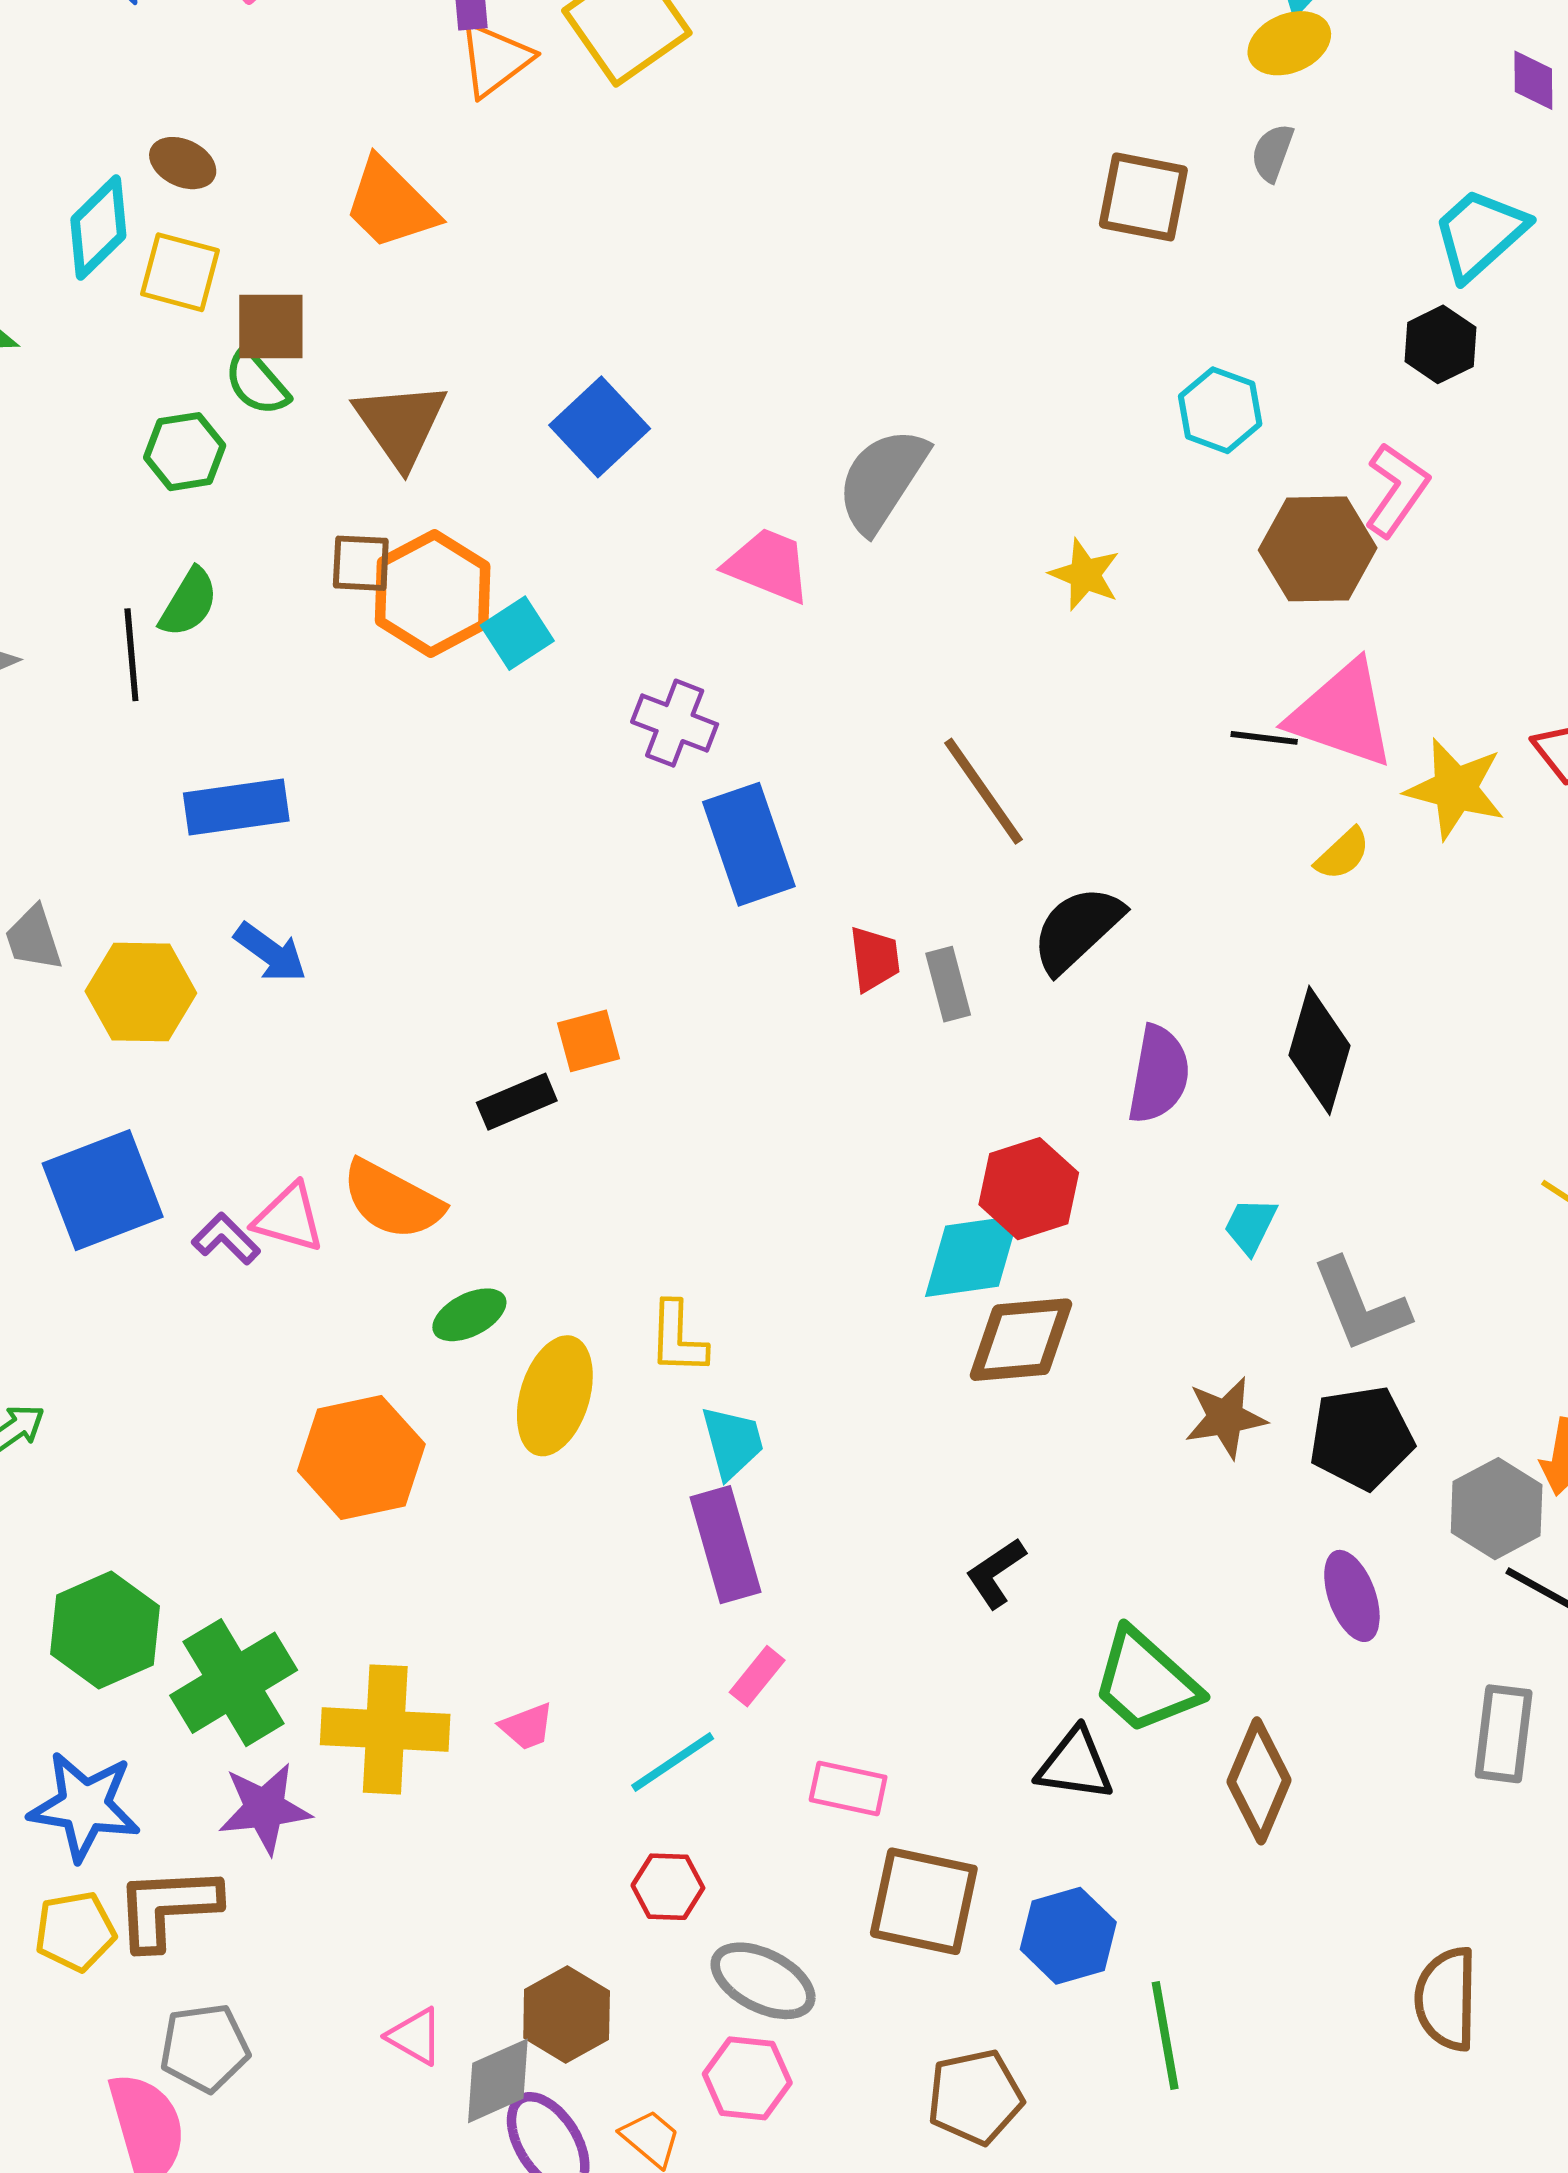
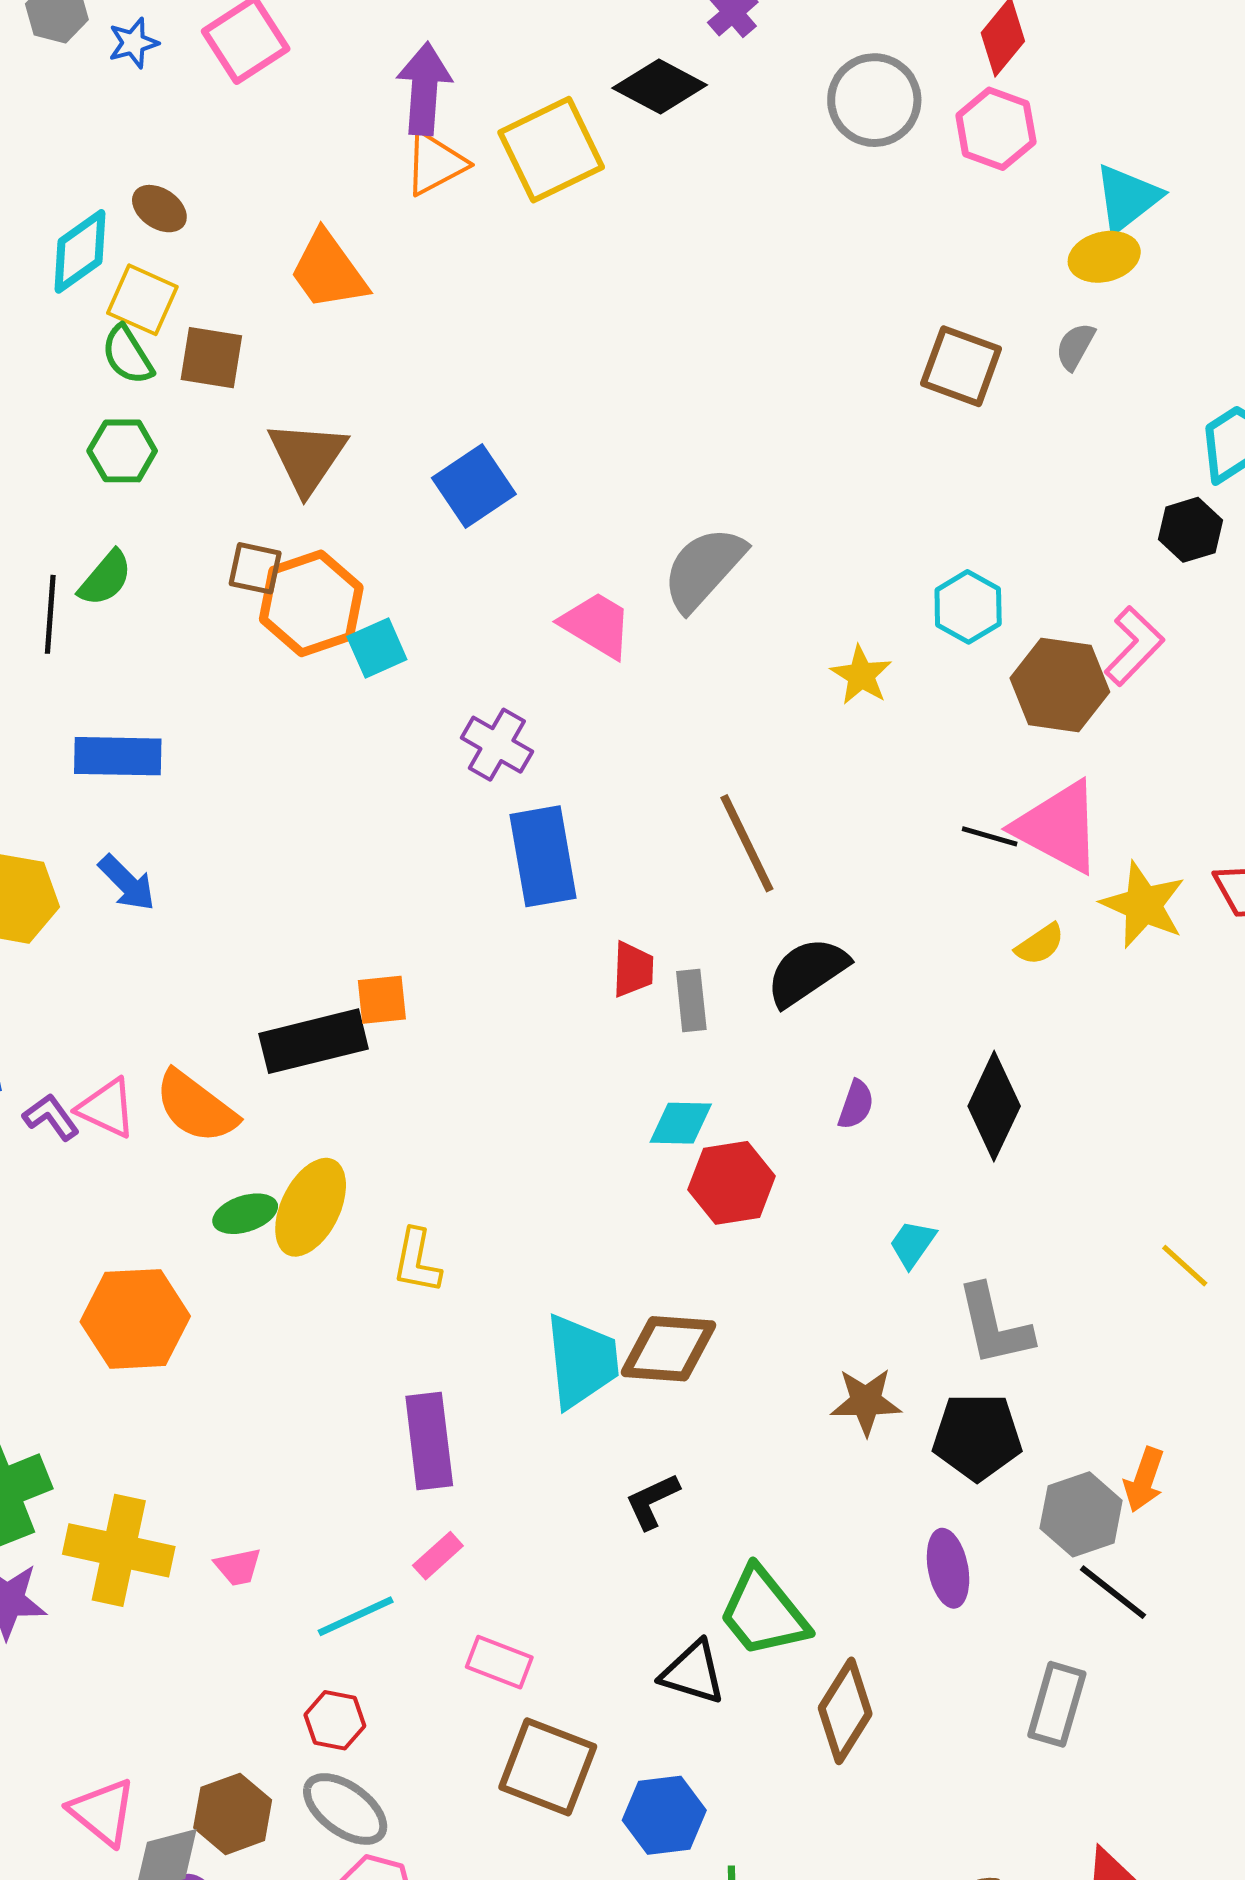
green semicircle: (257, 382) -> (127, 355), moved
cyan hexagon: (1220, 410) -> (968, 607), moved
purple semicircle: (1159, 1074) -> (856, 1105), size x0.6
black rectangle: (517, 1102) -> (314, 1041), size x1.6
cyan diamond: (972, 1256) -> (681, 1123), moved, size x0.7
brown diamond: (1021, 1340) -> (668, 1349), moved
yellow ellipse: (555, 1396) -> (311, 1207), moved
cyan trapezoid: (732, 1442) -> (582, 1361), moved, size x1.5
gray ellipse: (763, 1981) -> (345, 1809), moved
pink triangle: (415, 2036) -> (103, 1812), size x1.4

